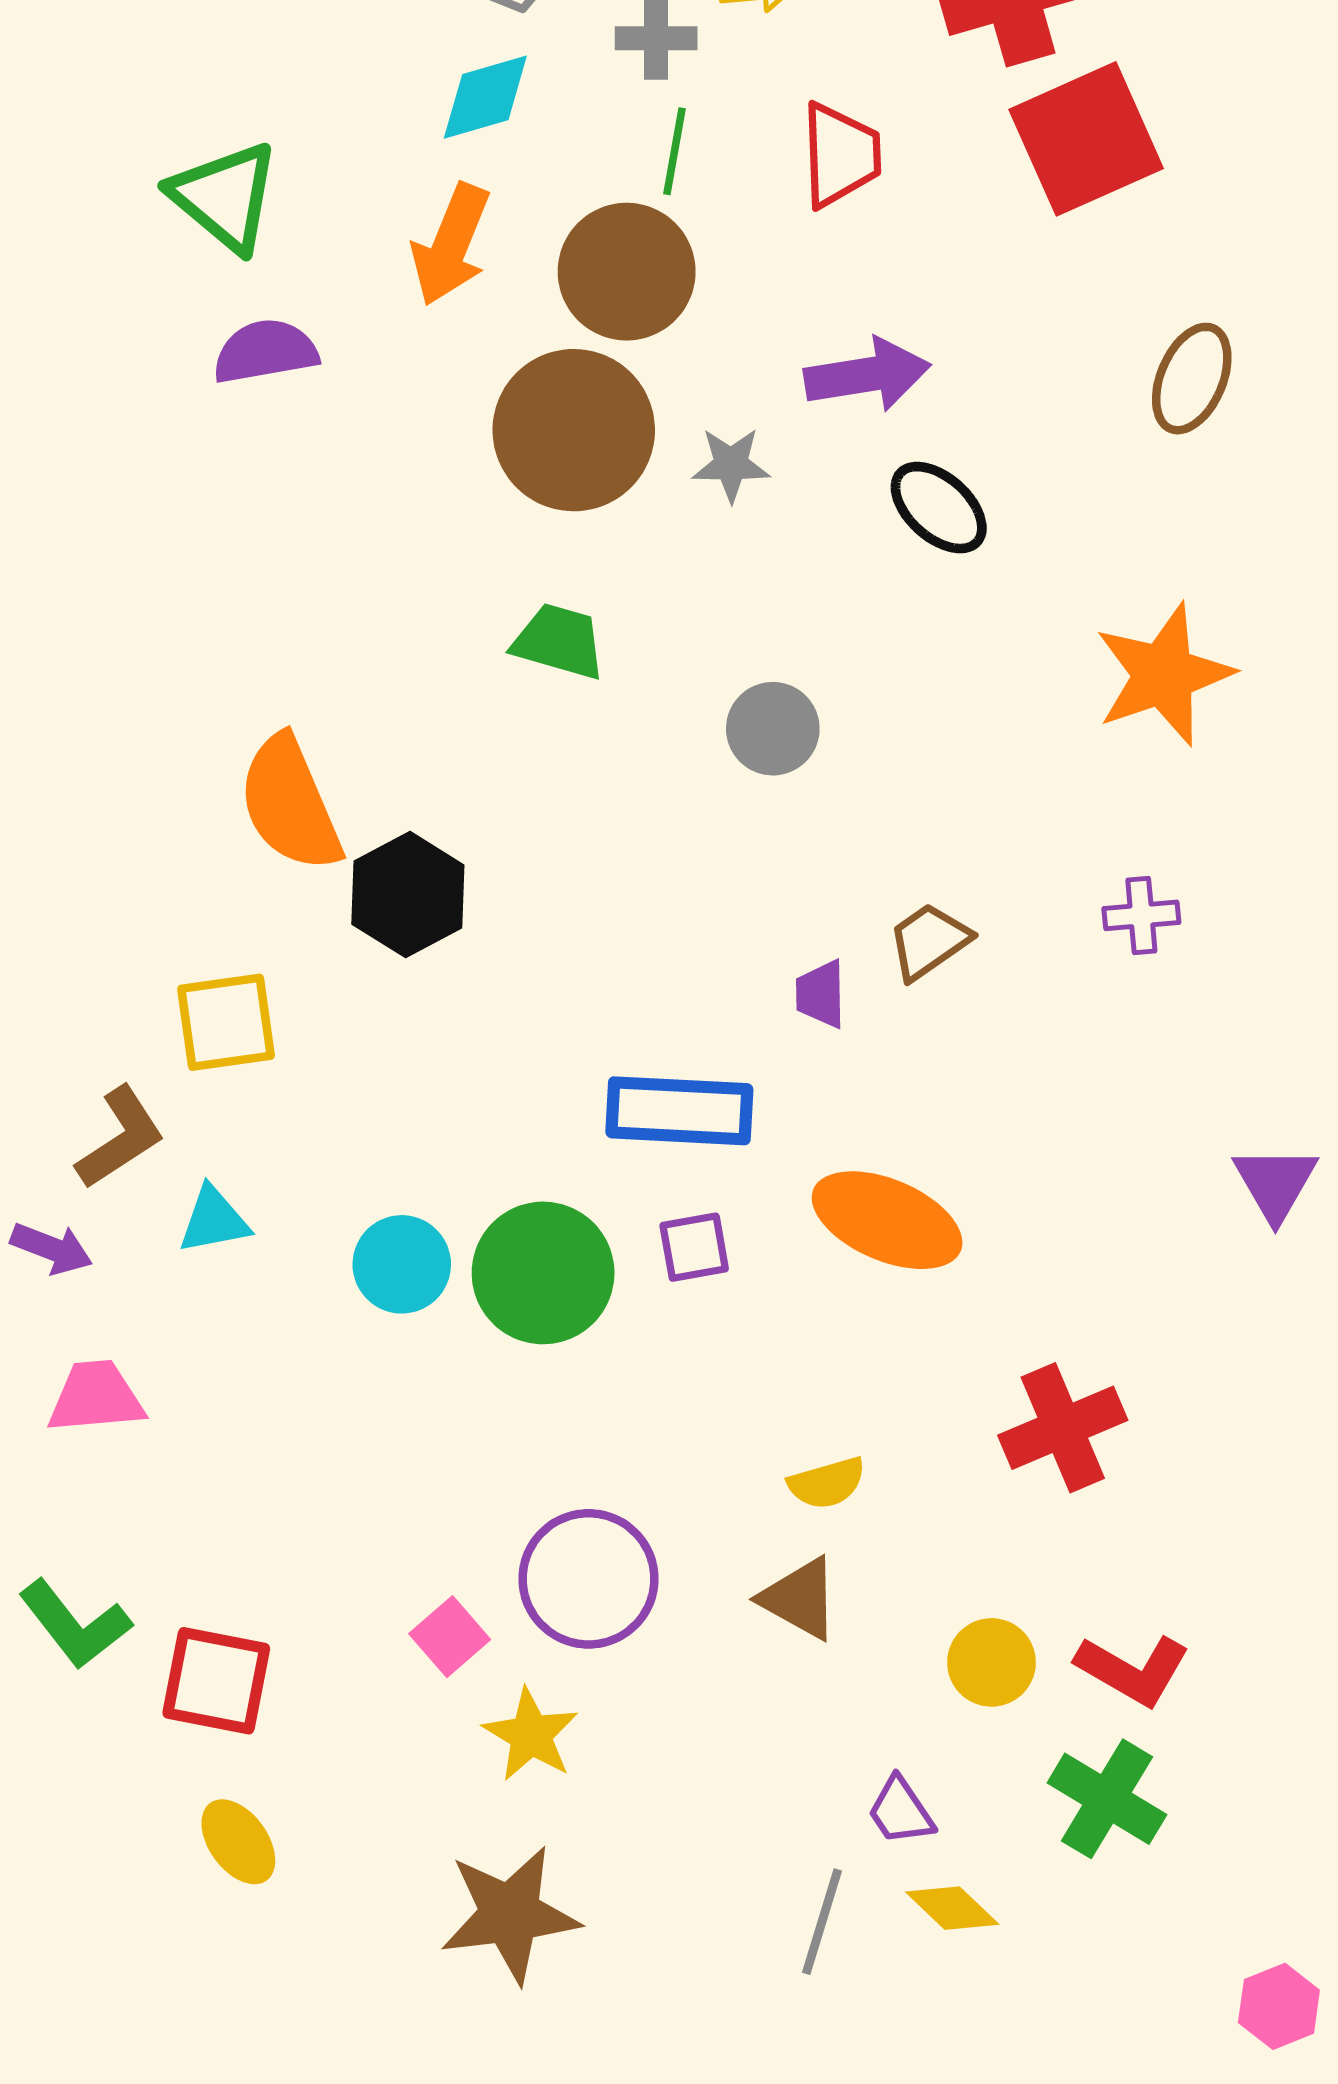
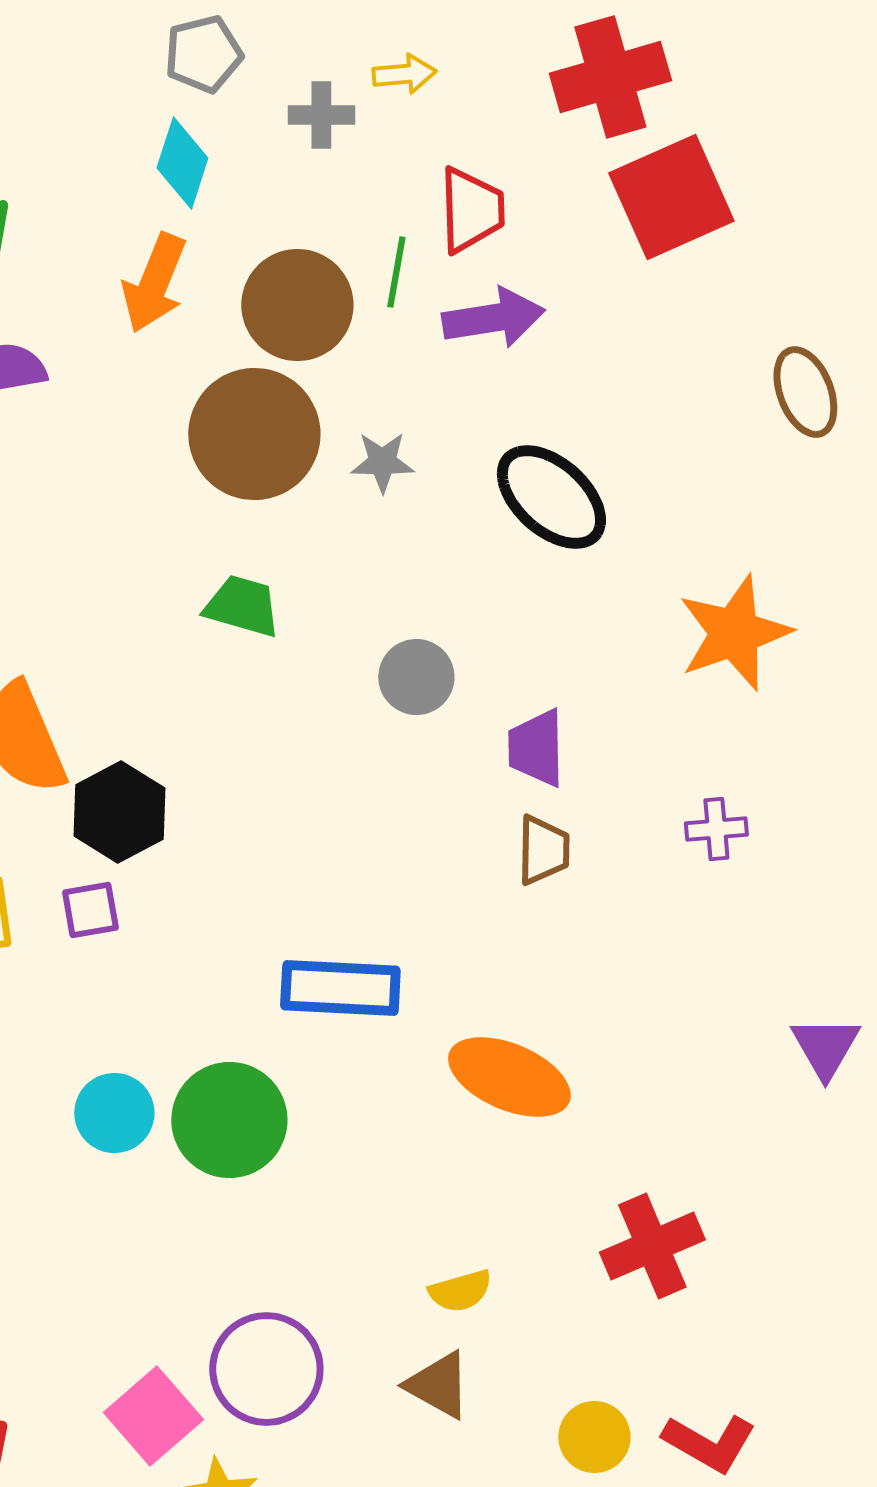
cyan diamond: (485, 97) -> (182, 163), turned -56
green line: (675, 151) -> (396, 272), moved
purple arrow: (867, 375) -> (493, 318), moved
brown ellipse: (1192, 379) -> (805, 392), moved, turned -44
black ellipse: (939, 508) -> (551, 497), size x1.4
brown trapezoid: (929, 941) -> (543, 850), turned 126
purple trapezoid: (821, 994) -> (536, 748), moved, size x1.4
purple square: (694, 1247) -> (90, 910), moved
pink square: (450, 1637) -> (153, 1416), size x1.5

